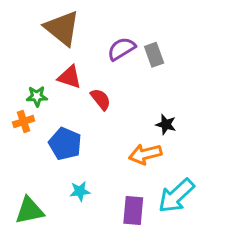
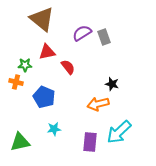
red triangle: (70, 77) -> (47, 52), turned -30
orange cross: (24, 122) -> (16, 82), turned 32

